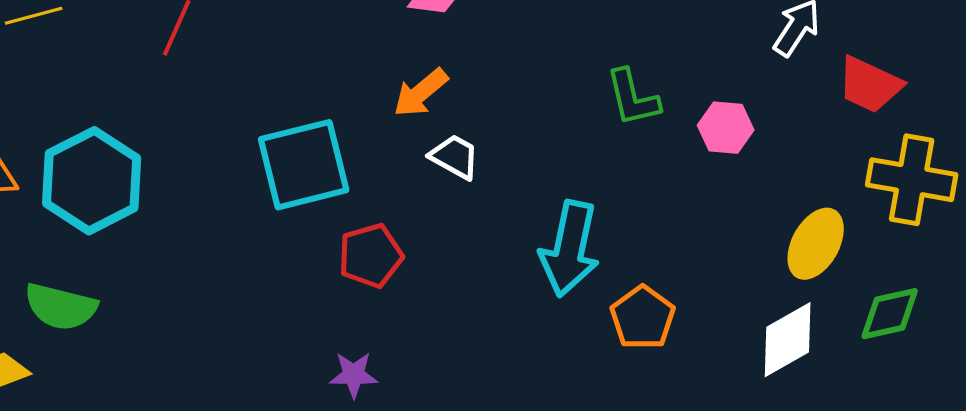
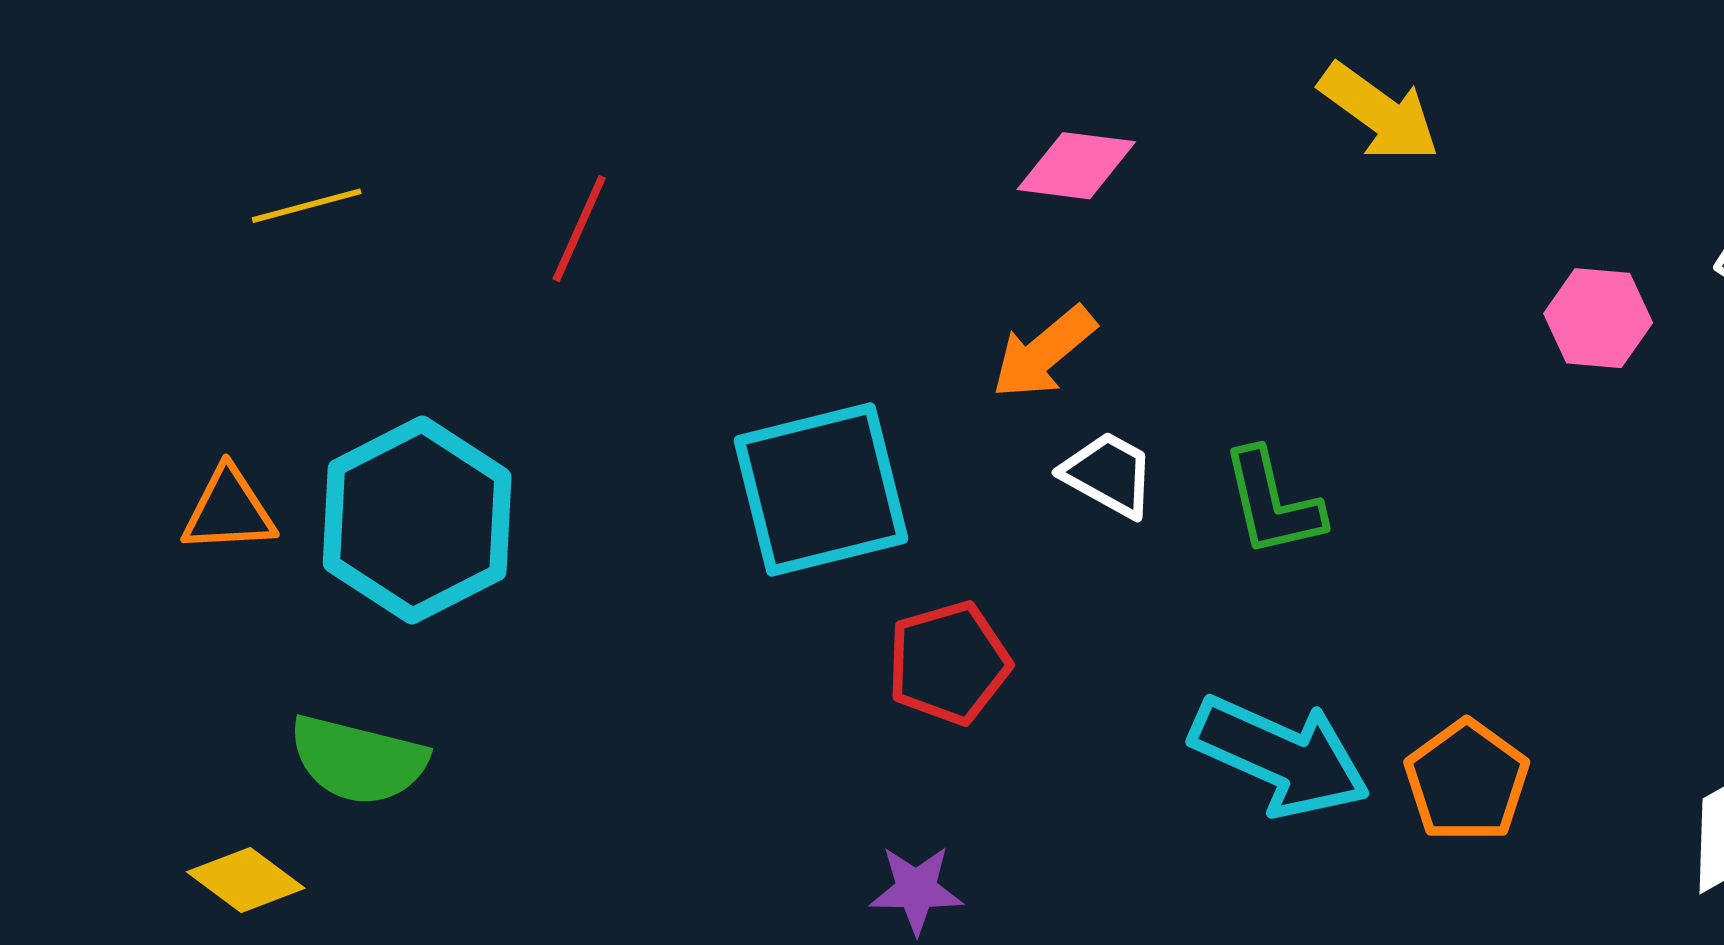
green L-shape: (633, 98) -> (1272, 503), moved
pink hexagon: (726, 128) -> (1598, 318), moved
cyan arrow: (570, 249) -> (1280, 756), moved, turned -78

